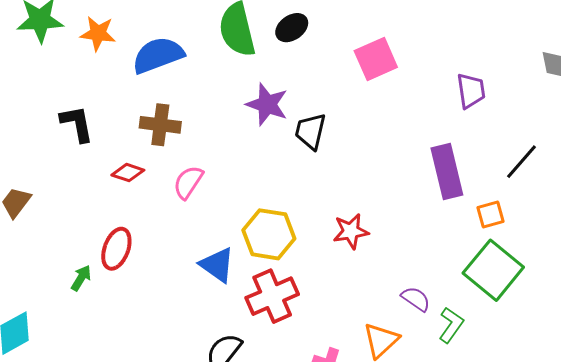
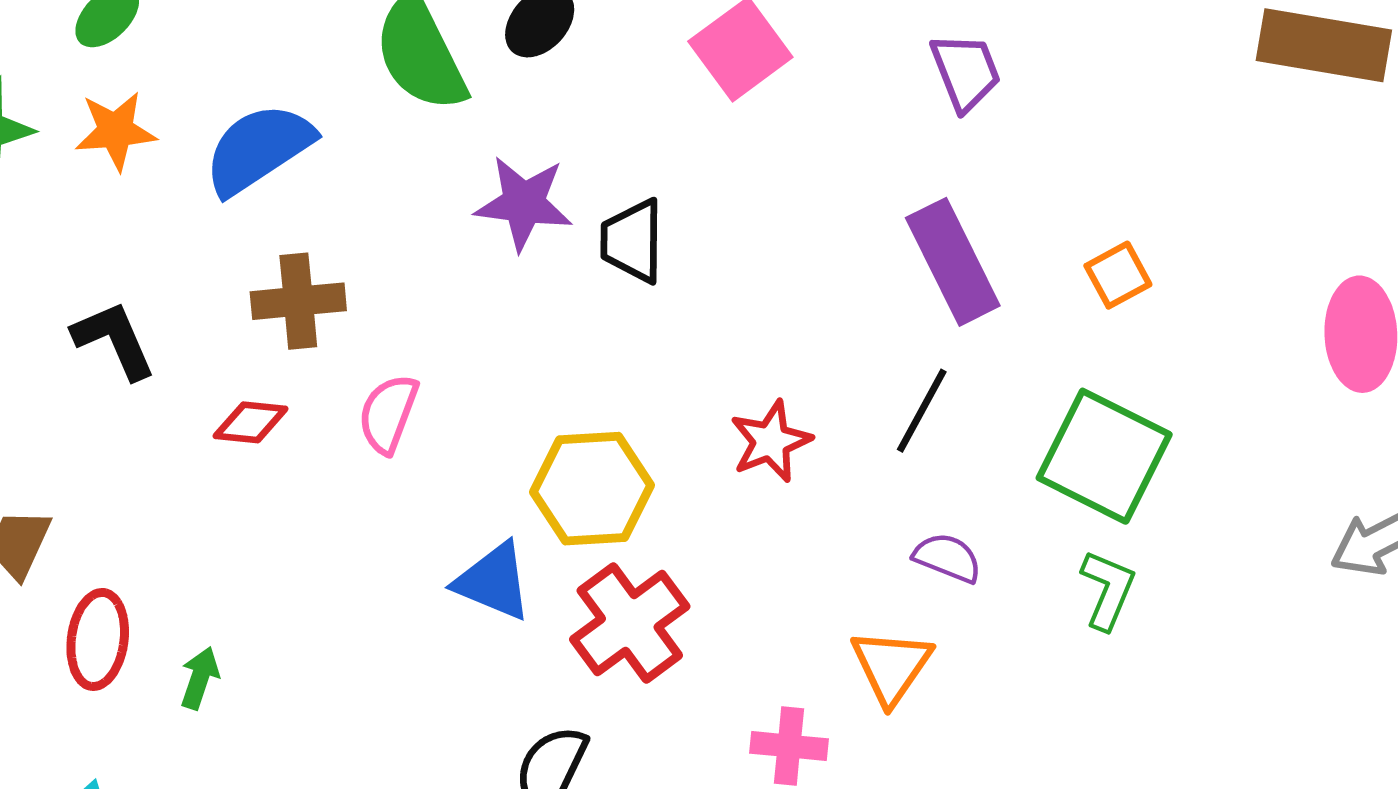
black line: (521, 162) -> (922, 411), moved
orange square: (490, 215) -> (1118, 275), moved
red ellipse: (116, 249) -> (98, 639), moved
green L-shape: (451, 325) -> (1108, 590), moved

